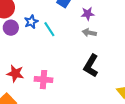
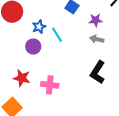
purple circle: (11, 28) -> (33, 46), moved

